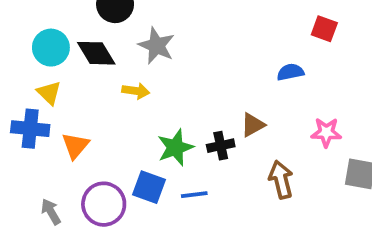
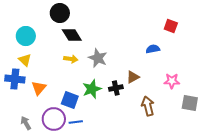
gray star: (157, 46) -> (98, 58), moved
black diamond: (96, 53) -> (72, 35), moved
blue square: (149, 187) -> (70, 100), moved
blue line: (194, 195) -> (76, 122), moved

